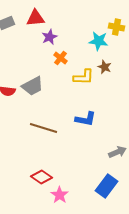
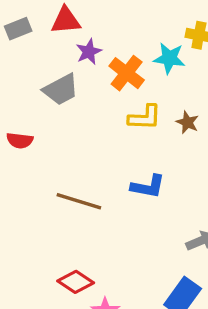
orange cross: (60, 58) -> (127, 73), moved, size x1.5
brown star: (104, 67) -> (187, 122), moved
gray trapezoid: (32, 86) -> (61, 89), moved

